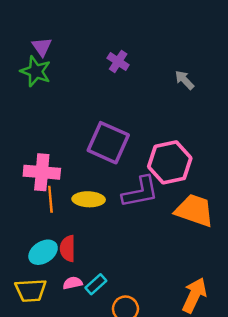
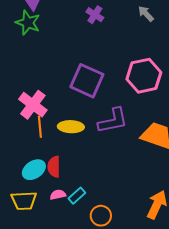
gray arrow: (185, 80) -> (146, 14), moved
pink hexagon: (170, 162) -> (144, 76), moved
pink cross: (42, 172) -> (33, 105), turned 32

